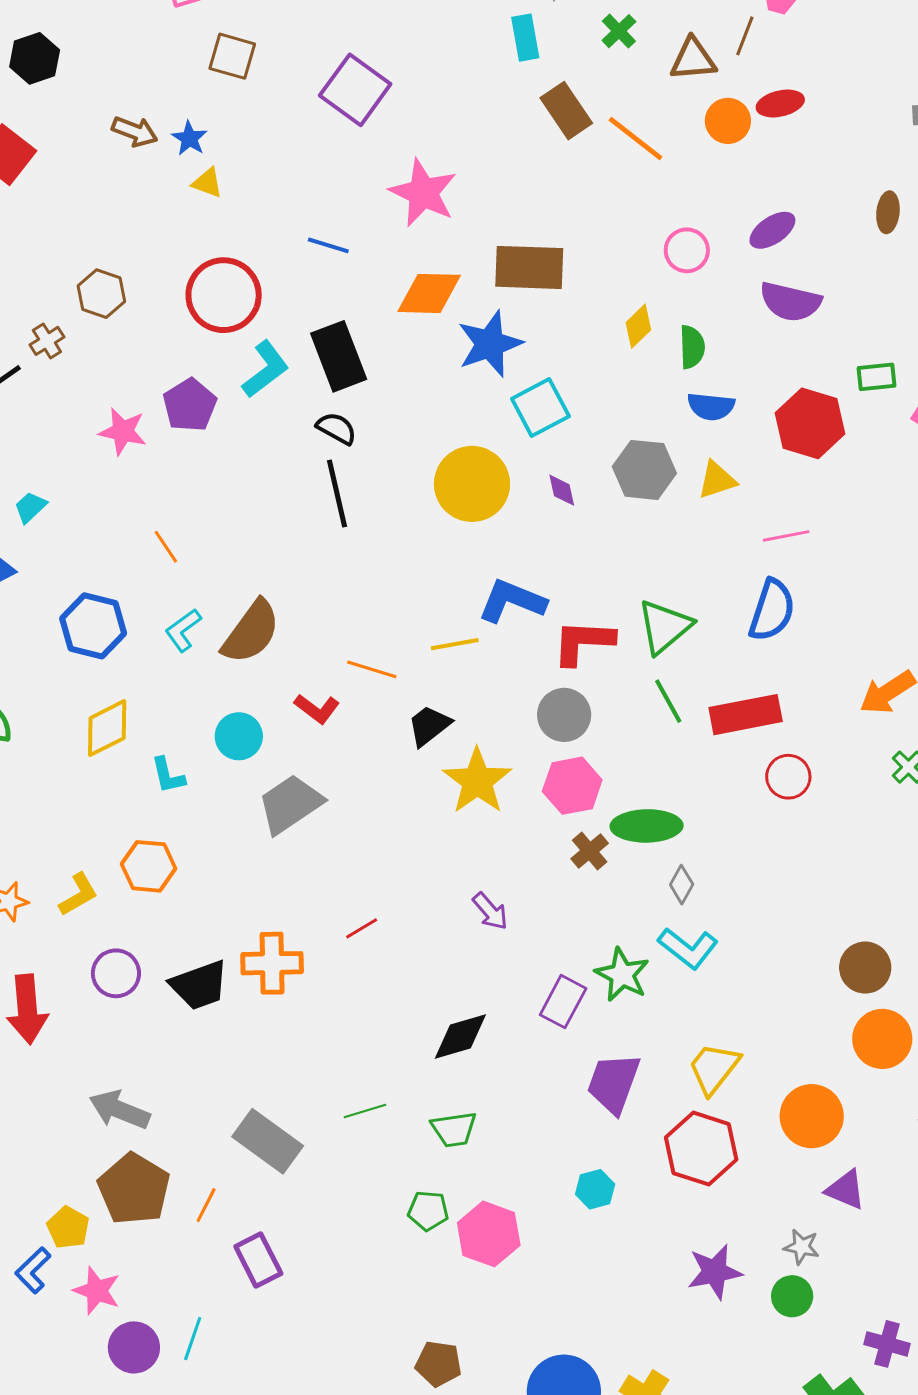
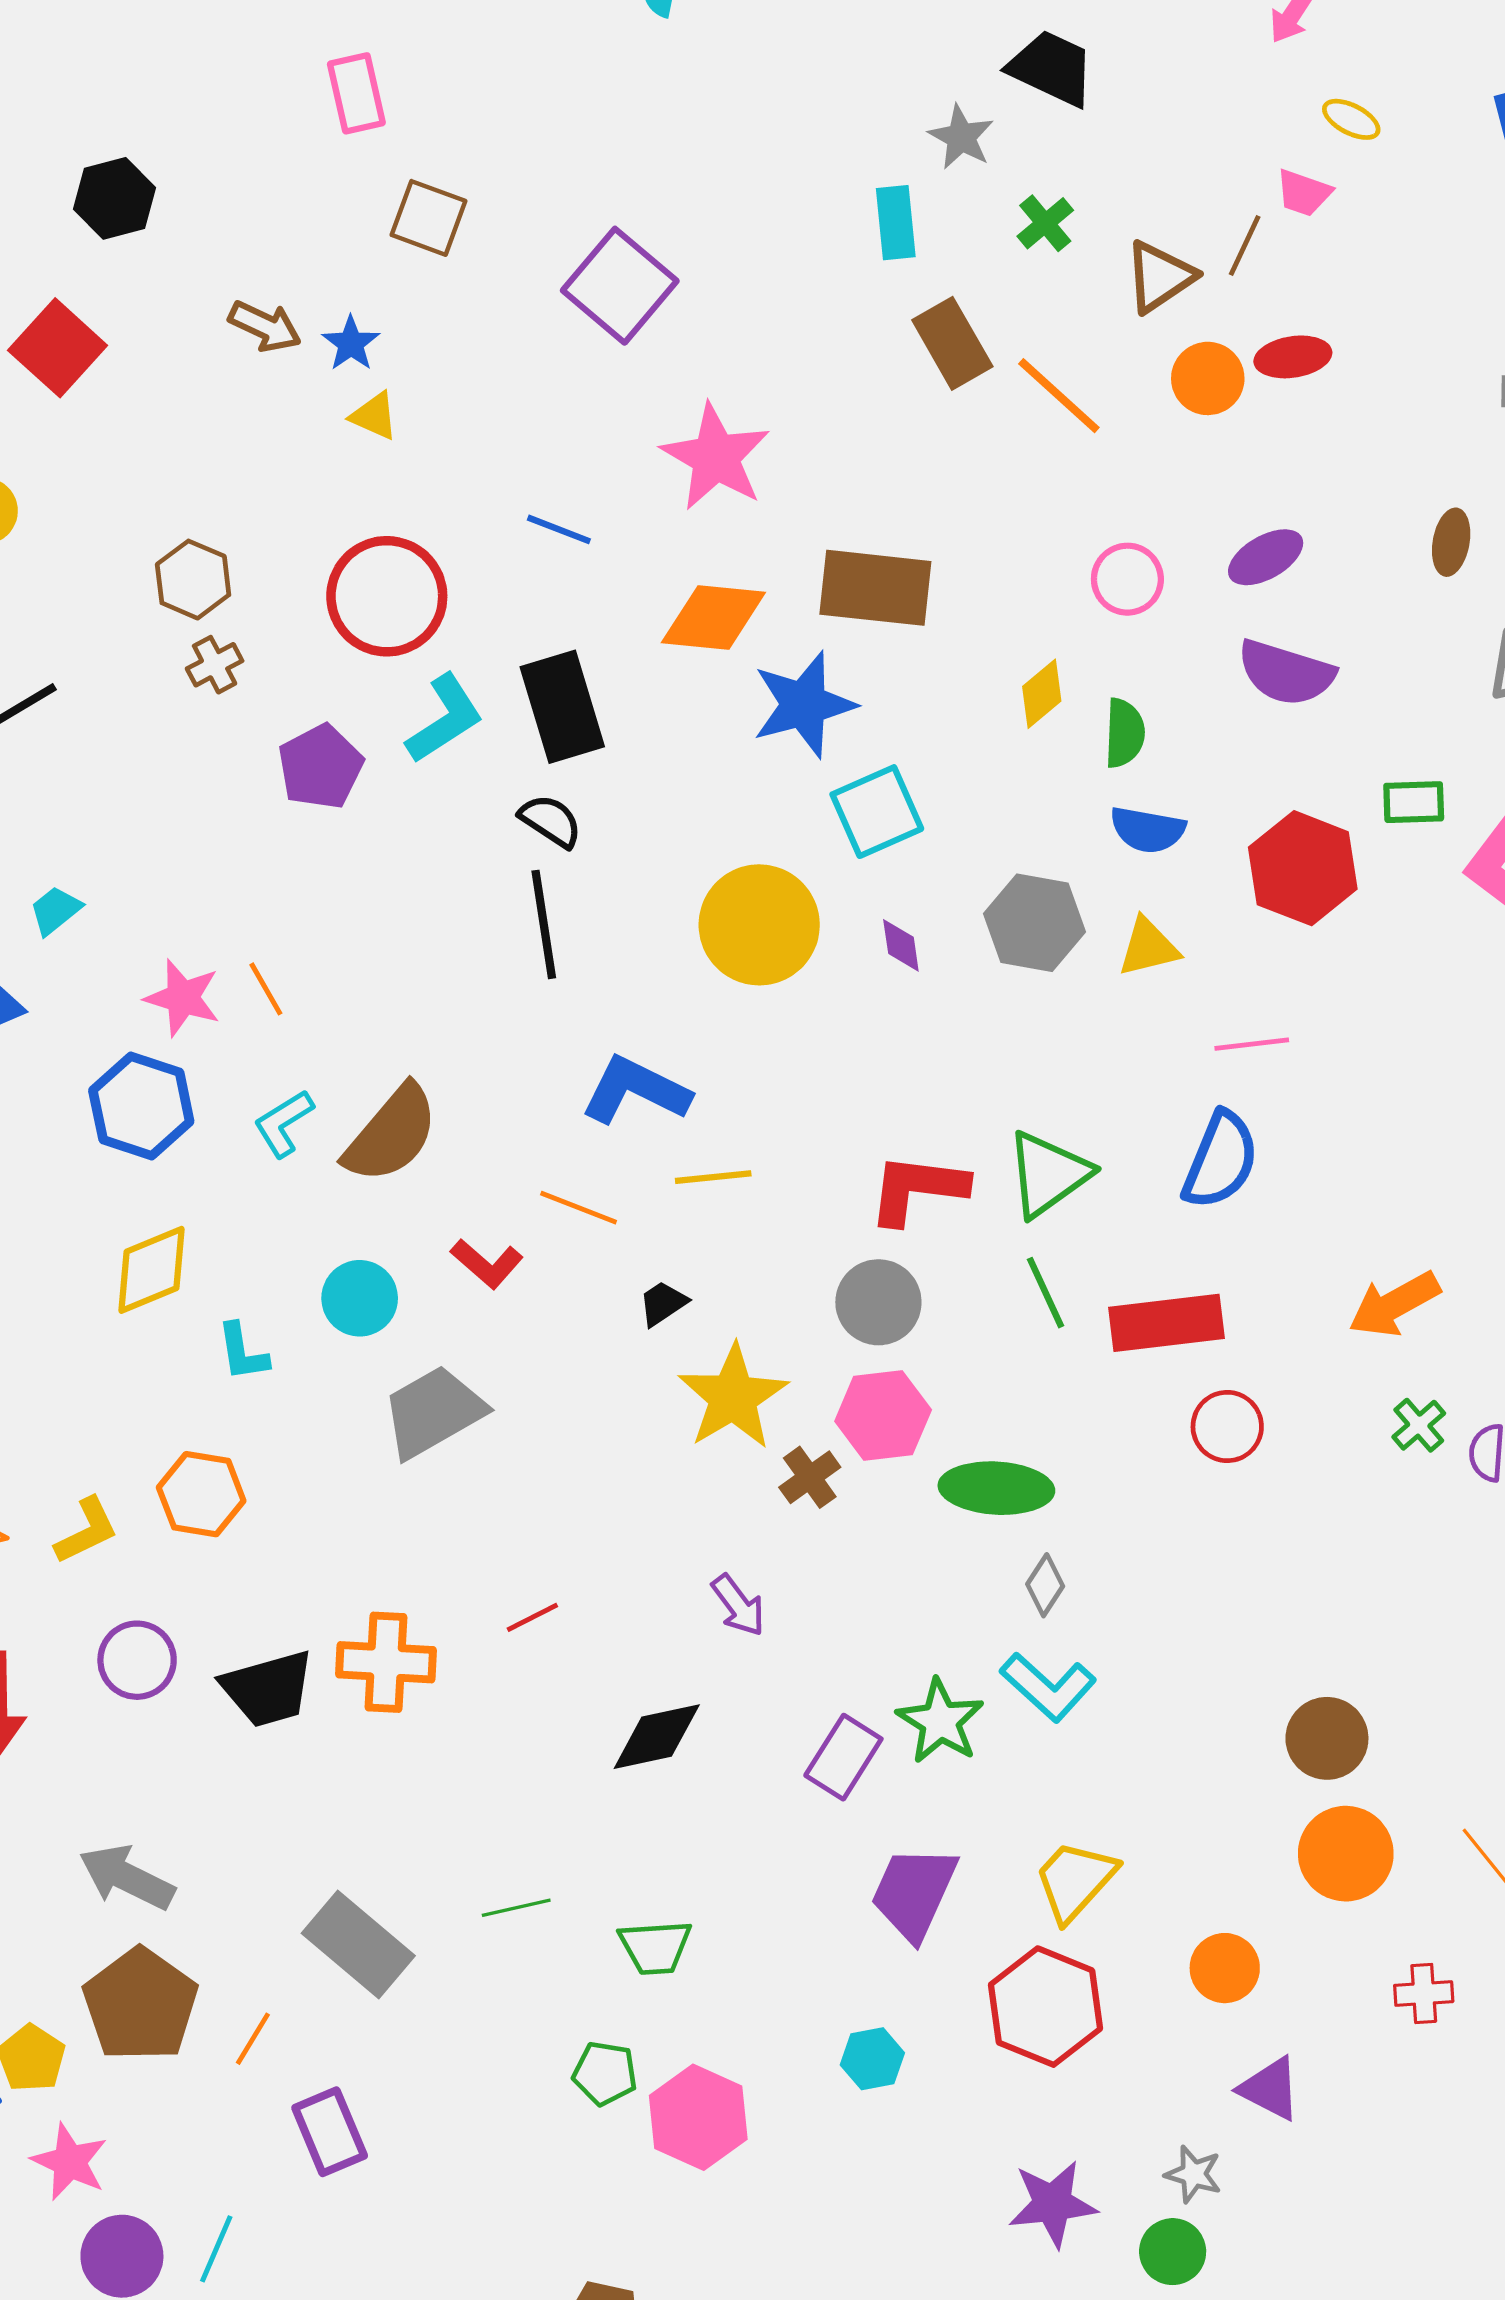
brown triangle: (693, 59) -> (1160, 277), turned -33
brown cross: (47, 341) -> (215, 665), moved
pink star: (123, 431) -> (183, 998), moved
blue L-shape: (512, 601) -> (636, 1090), moved
black trapezoid: (429, 726) -> (663, 1303), size x0.7
brown cross: (590, 851) -> (810, 1477), moved
black diamond: (460, 1036) -> (657, 1737), moved
orange circle: (812, 1116) -> (1225, 1968), size x0.7

